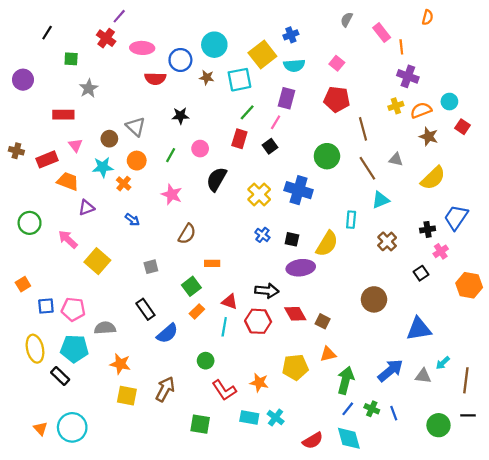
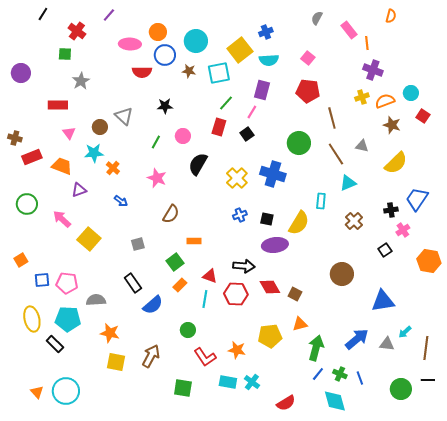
black line: (47, 33) -> (43, 14), moved
red cross: (106, 38) -> (77, 31), moved
red rectangle: (47, 159) -> (32, 157), moved
orange circle: (137, 161) -> (158, 32), moved
blue cross: (262, 235) -> (240, 215), turned 32
cyan diamond: (349, 438) -> (335, 401), moved

